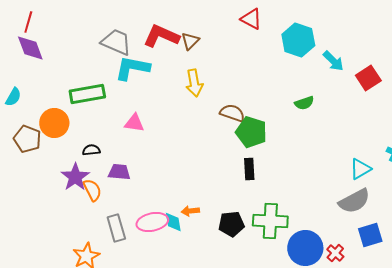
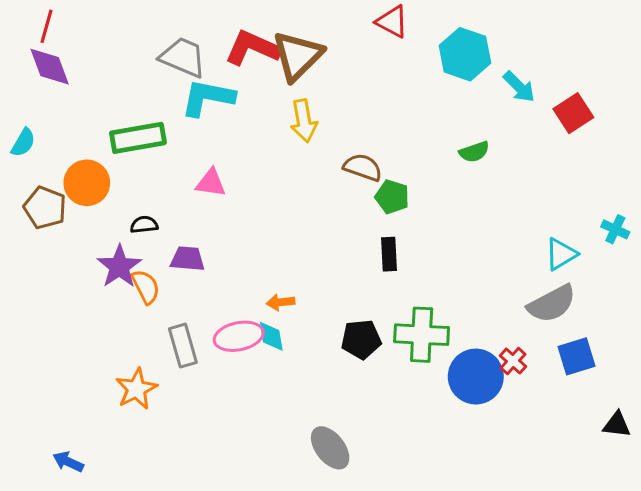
brown triangle: (190, 41) -> (298, 56), size x1.8
green pentagon: (251, 132) -> (392, 197), size x0.7
orange arrow: (190, 211) -> (281, 302), moved
red cross: (335, 253) -> (513, 361), moved

